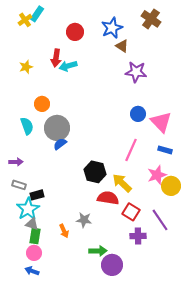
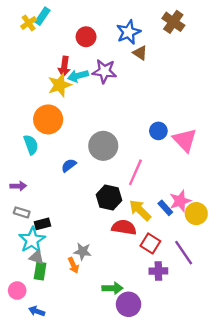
yellow star: (26, 67) -> (60, 85), moved, size x1.5
purple star: (136, 72) -> (104, 71), moved
orange circle: (42, 104) -> (48, 119), size x1.6
gray circle: (57, 128) -> (103, 146), moved
pink line: (131, 150) -> (135, 172), moved
blue rectangle: (165, 150) -> (165, 208), moved, turned 32
gray star: (84, 220) -> (83, 251), moved
pink circle: (34, 253) -> (17, 291), moved

